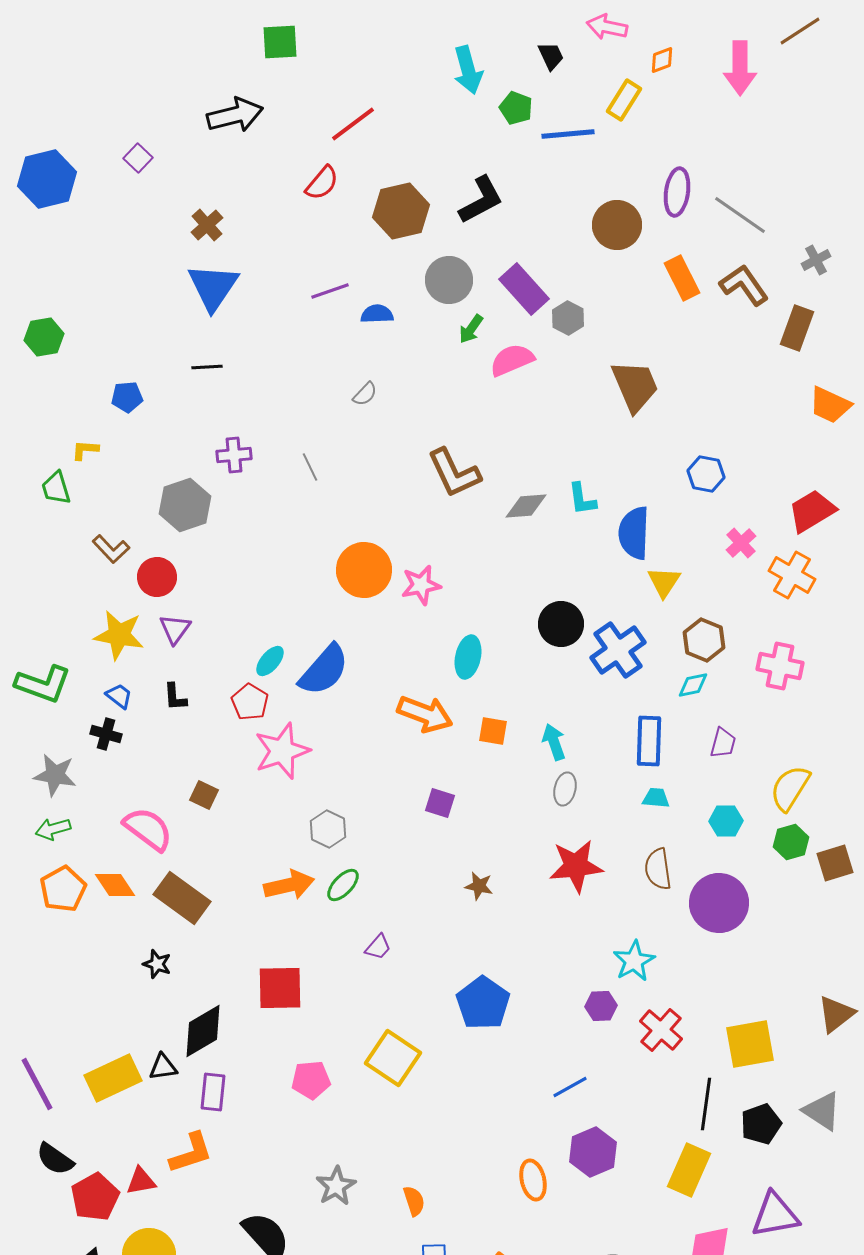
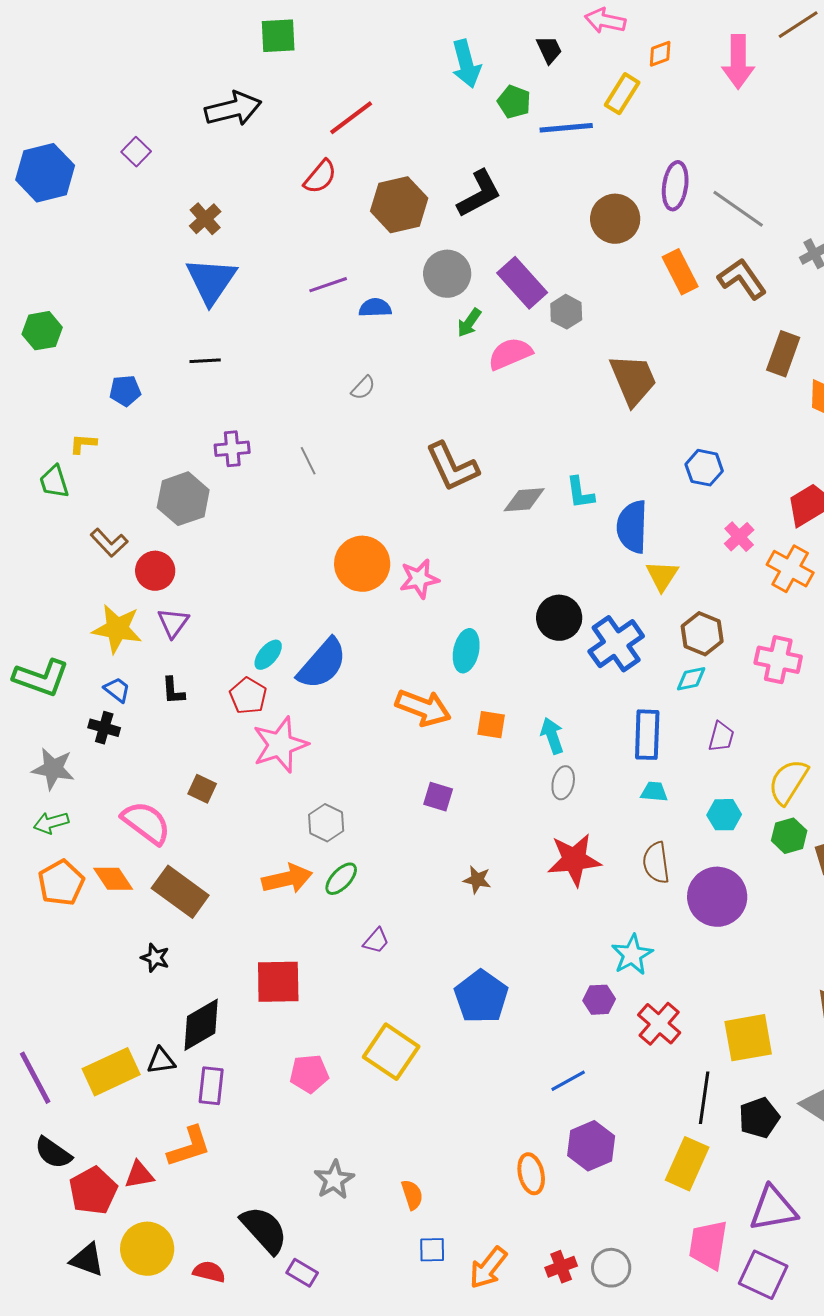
brown rectangle: (797, 328) -> (783, 354), moved

